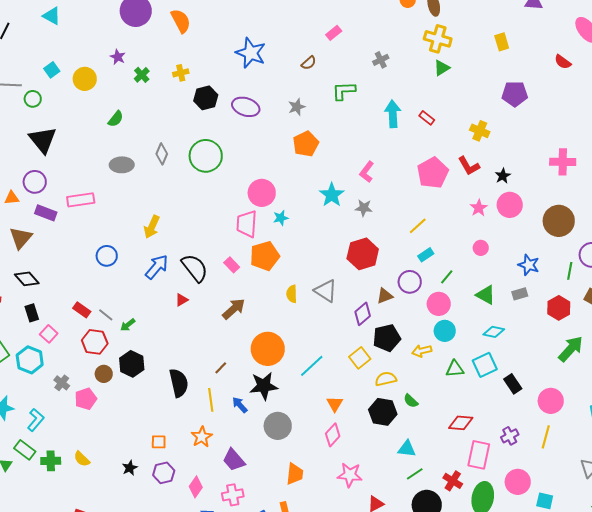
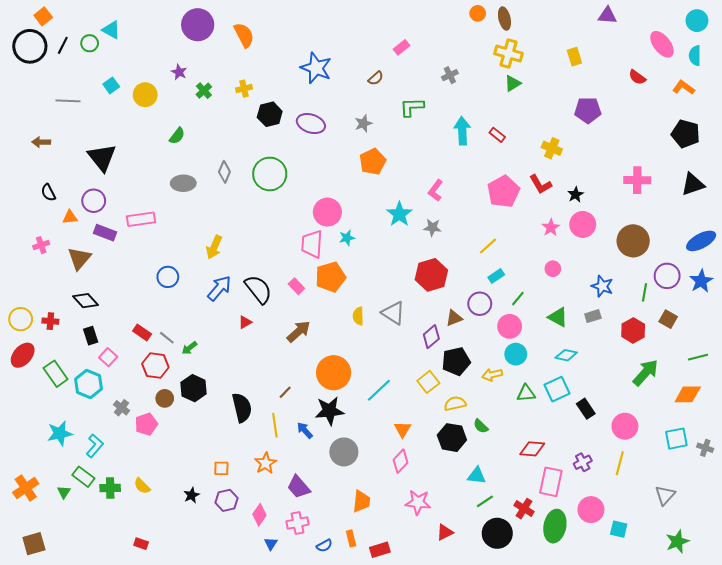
green circle: (33, 99) -> (90, 43), moved

